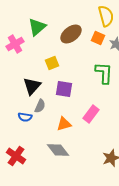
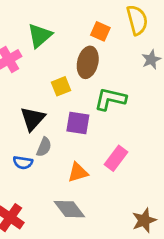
brown ellipse: (71, 34) -> (88, 62), moved, turned -40
orange square: (98, 38) -> (100, 31), moved
green L-shape: (104, 73) -> (110, 99), moved, turned -80

